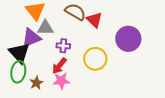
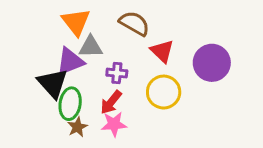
red triangle: (94, 20) -> (162, 51), moved
green ellipse: (18, 72) -> (70, 104), moved

